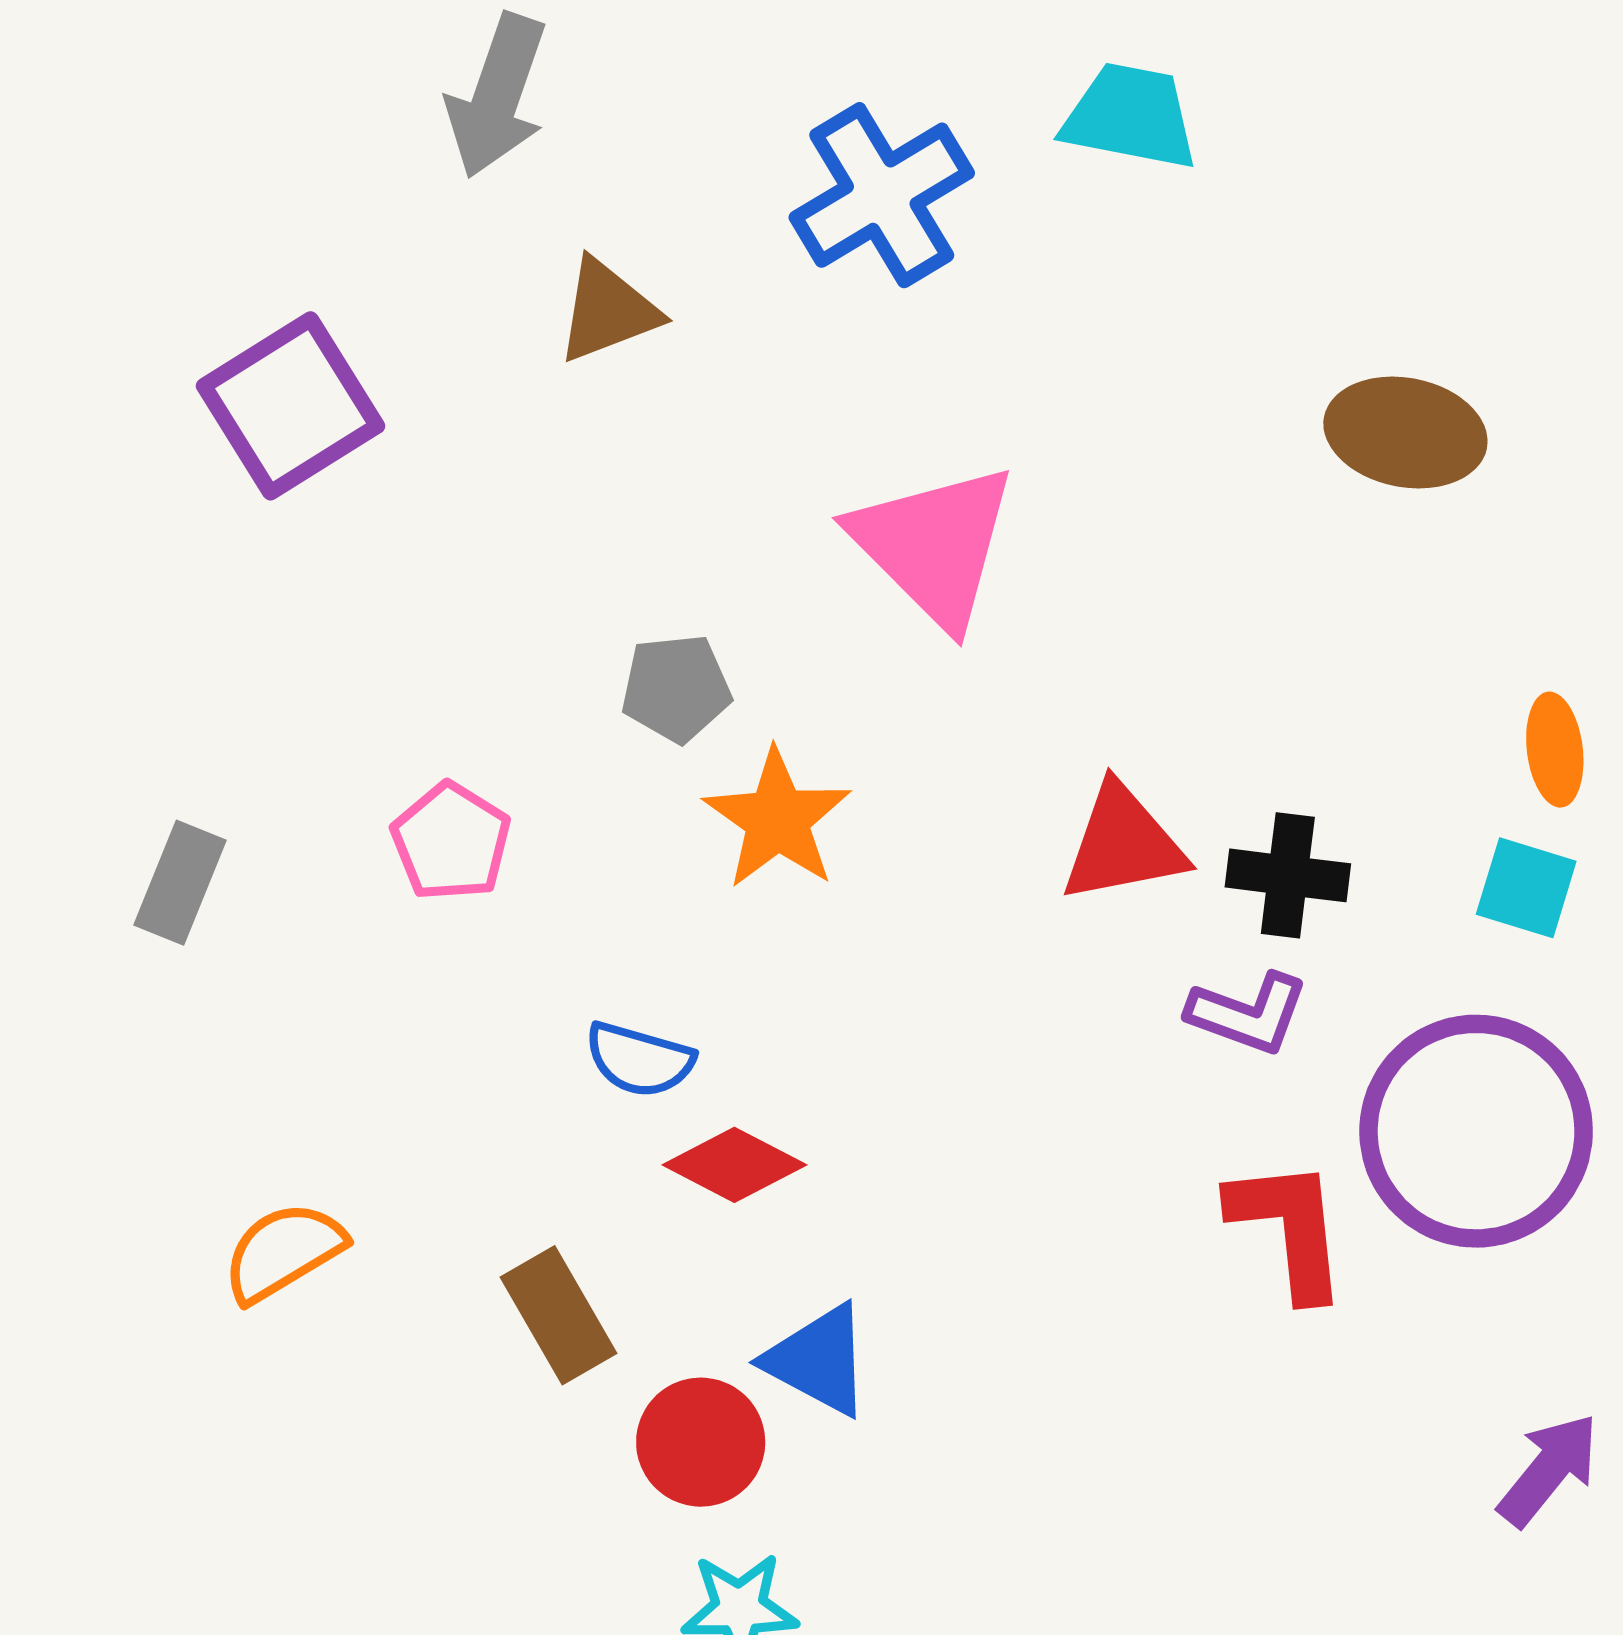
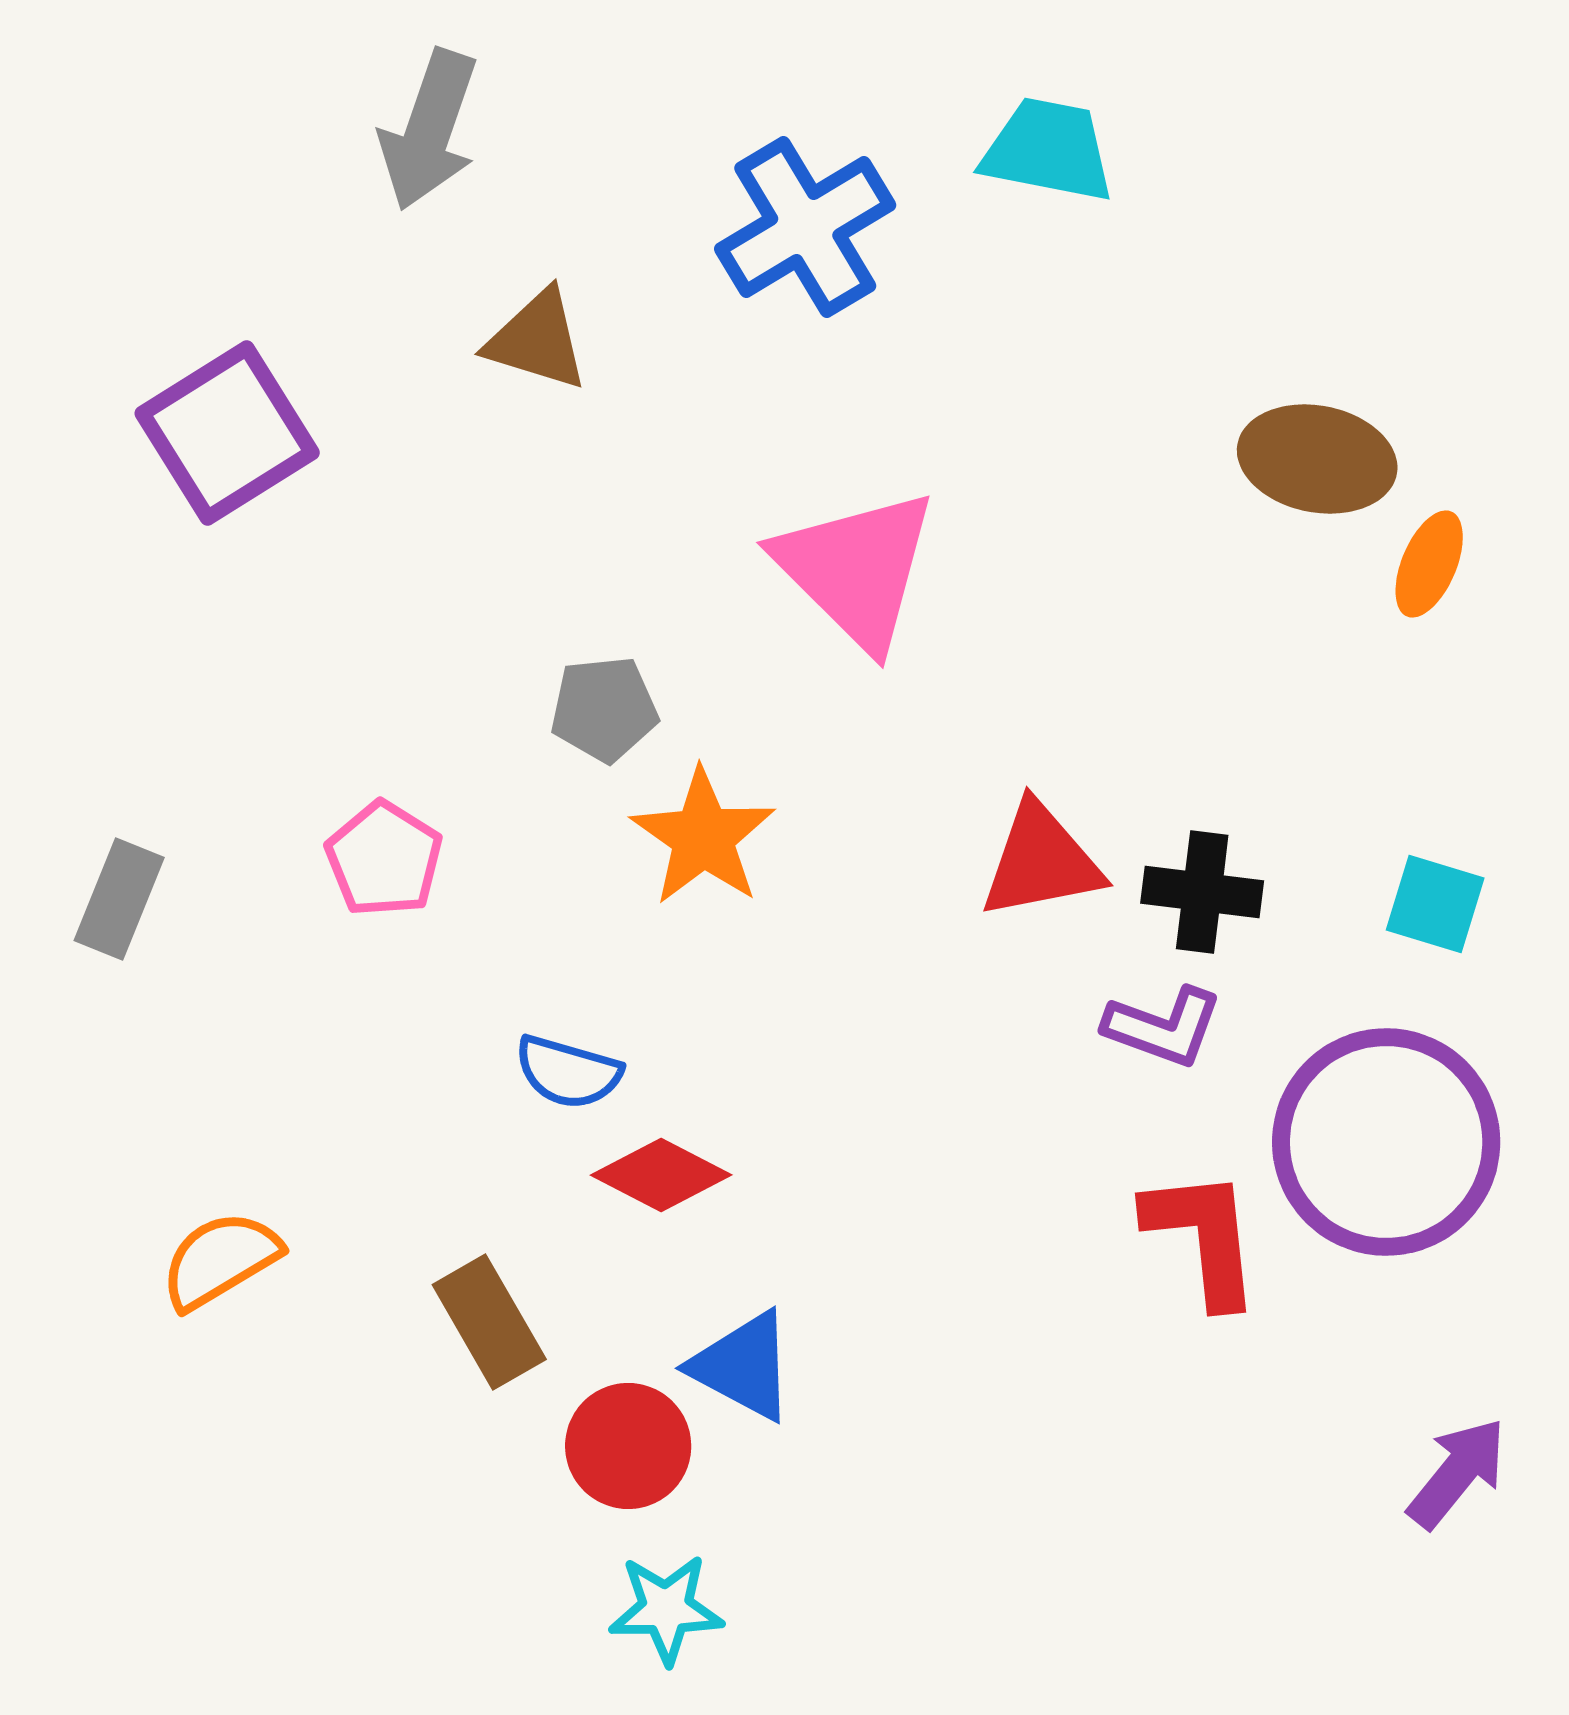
brown triangle: (608, 311) -> (537, 340), turned 38
orange ellipse: (1555, 750) -> (1429, 564), moved, turned 30

